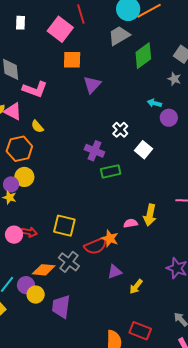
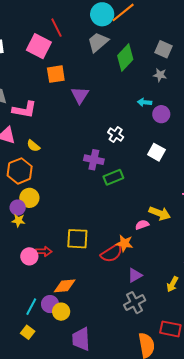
white square: (144, 150) -> (156, 152), moved
yellow arrow: (150, 215) -> (160, 213), turned -70
gray cross: (69, 262) -> (135, 303), moved, turned 35
yellow arrow: (136, 287) -> (172, 284), moved
purple trapezoid: (61, 307) -> (81, 339), moved

